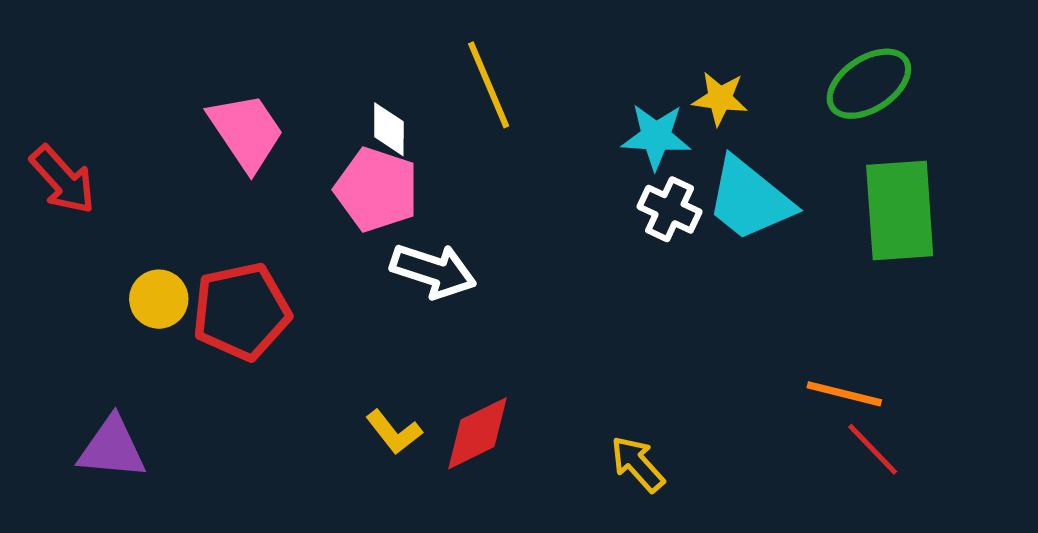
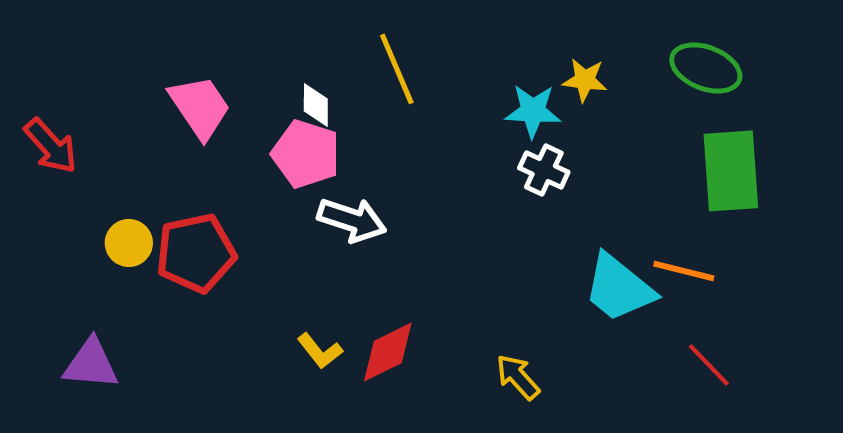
green ellipse: (869, 84) -> (706, 68), turned 54
cyan trapezoid: (750, 199) -> (619, 288), moved
orange line: (844, 394) -> (684, 271), moved

